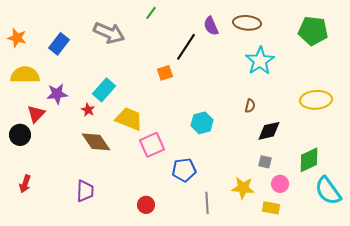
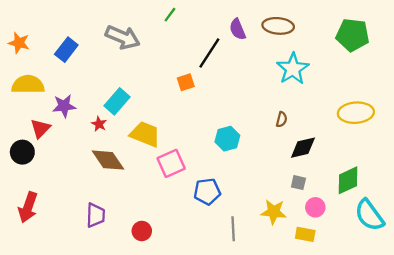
red arrow: (25, 184) -> (28, 207), size x1.5
red circle: (146, 205) -> (142, 231), moved

